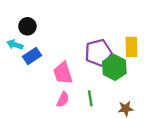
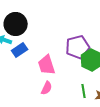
black circle: (27, 26) -> (16, 24), size x1.5
green line: (90, 98) -> (84, 91), moved

